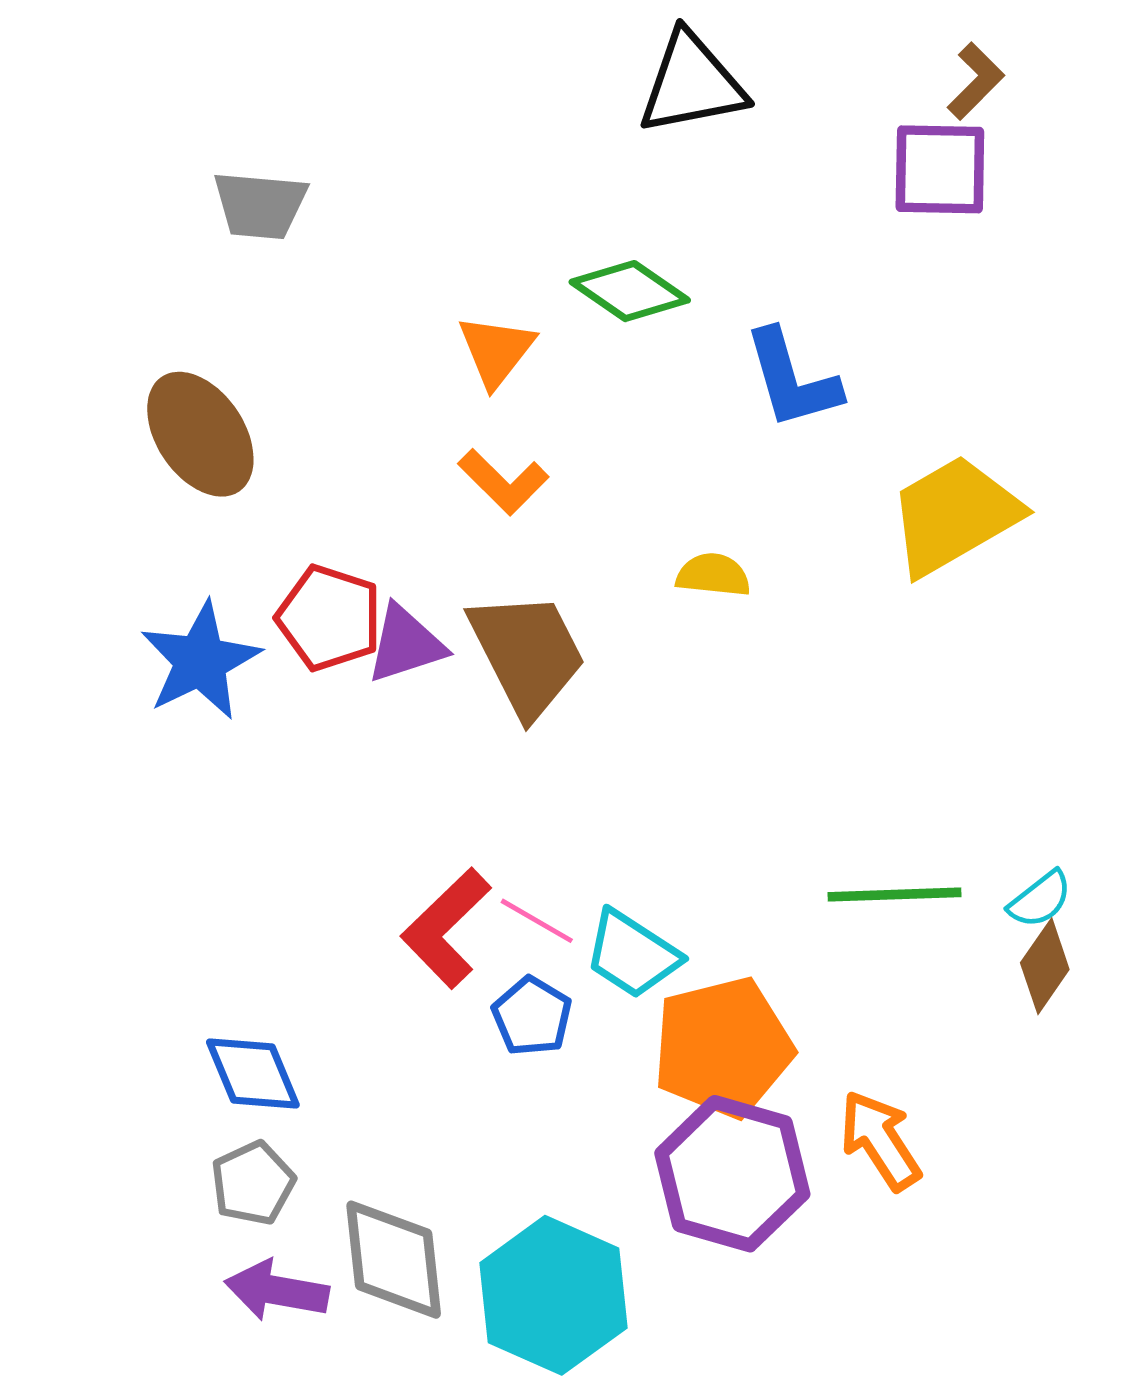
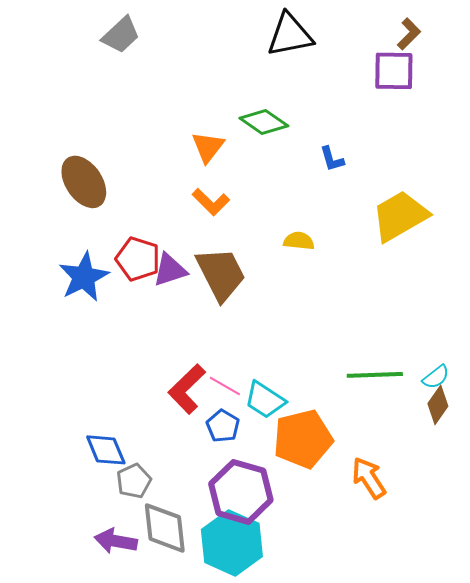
gray trapezoid: (260, 205) -> (121, 35), moved, turned -48
blue L-shape: (792, 379) -> (332, 159), size x0.6
purple hexagon: (732, 1174) -> (241, 492), moved
gray pentagon: (253, 1183) -> (134, 481), moved

